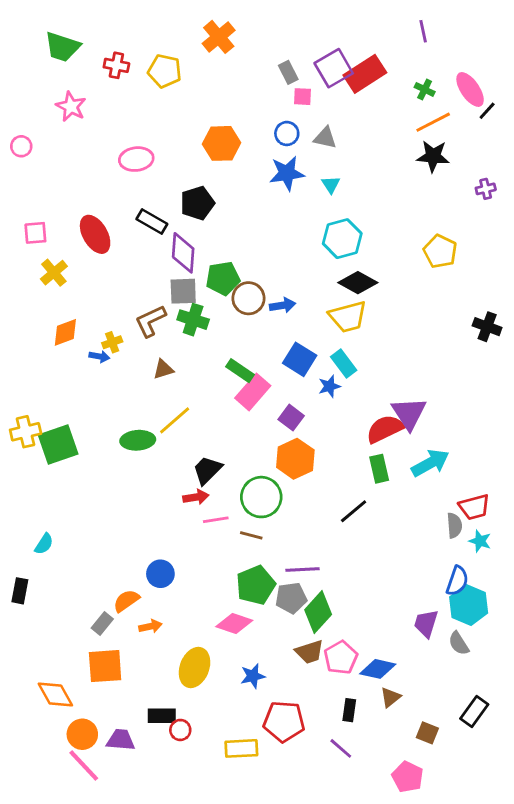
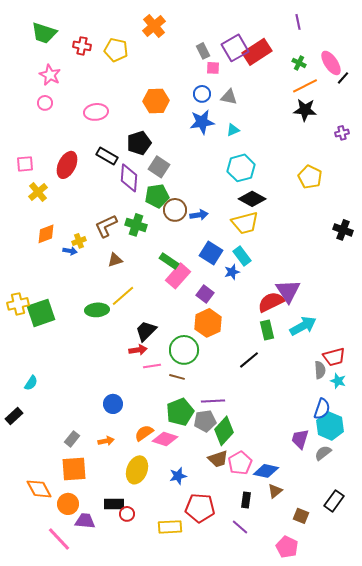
pink circle: (21, 146) -> (45, 103), moved
cyan triangle: (331, 185) -> (233, 130), turned 40
red ellipse: (95, 234) -> (67, 165), turned 56
gray square: (183, 291) -> (159, 167), moved, turned 35
black rectangle: (20, 591) -> (14, 416), turned 36
orange semicircle: (126, 601) -> (144, 433), moved
gray semicircle: (459, 643) -> (323, 453), turned 84
orange circle: (82, 734) -> (68, 504), moved

